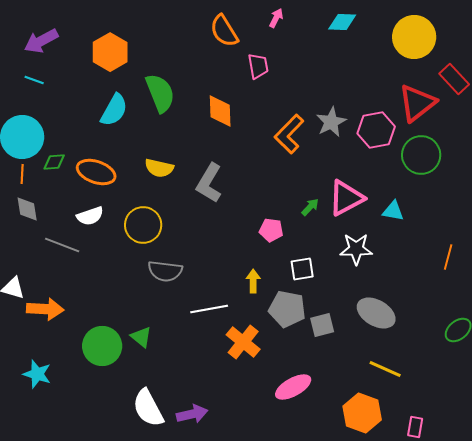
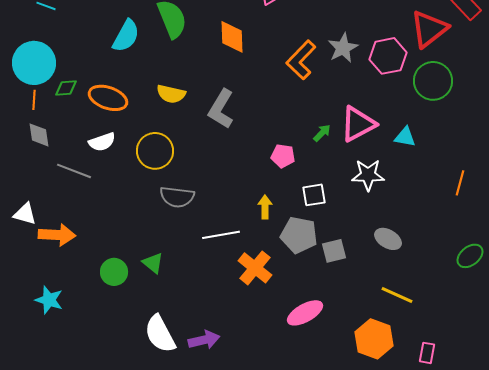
gray ellipse: (376, 313) -> (388, 239), size x0.7
green circle: (102, 346) -> (114, 272), size x0.7

